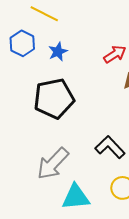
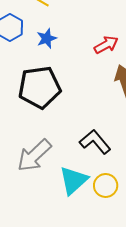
cyan triangle: (76, 197) -> (73, 180), moved, turned -40

